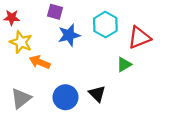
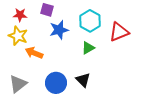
red star: (12, 18) -> (20, 15), moved
green triangle: (124, 64) -> (88, 48), moved

